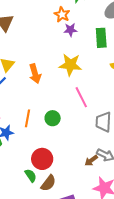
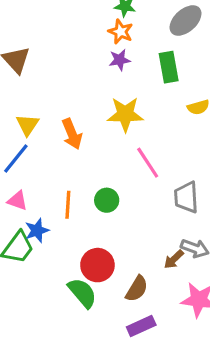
orange star: (62, 14) -> (121, 32), moved
green semicircle: (31, 176) -> (82, 293), size x1.5
brown semicircle: (48, 183) -> (137, 289), moved

